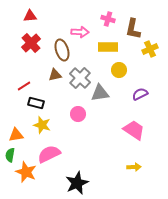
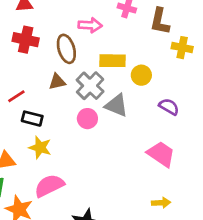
red cross: (31, 43) -> (26, 40), turned -36
yellow rectangle: (108, 47) -> (112, 61), moved
yellow cross: (150, 49) -> (182, 48), turned 35
gray triangle: (100, 93) -> (116, 105), turned 30
purple semicircle: (140, 94) -> (169, 107), turned 56
pink circle: (78, 114) -> (87, 119), moved

